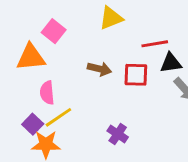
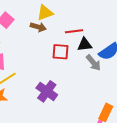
brown arrow: (99, 69) -> (38, 27), moved
purple cross: (118, 134) -> (47, 91), size x1.5

